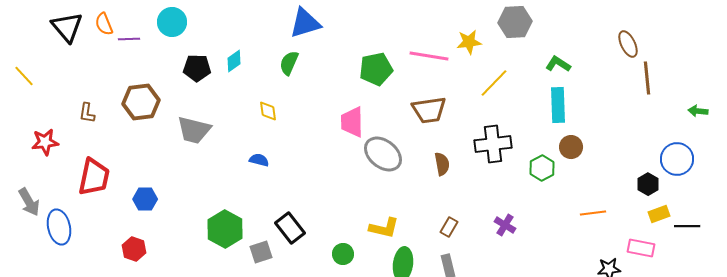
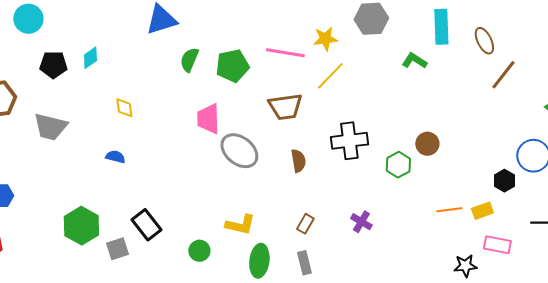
green semicircle: (289, 63) -> (189, 60), moved
brown line: (647, 78) -> (503, 75), turned 44
yellow line: (494, 83) -> (330, 76), moved
cyan rectangle: (558, 105) -> (441, 27), moved
yellow rectangle: (659, 214) -> (482, 211), moved

